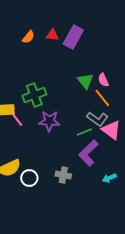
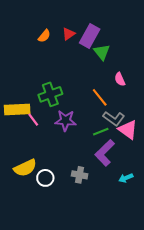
red triangle: (52, 35) -> (68, 34), turned -40
green triangle: (85, 81) -> (102, 52), moved
orange line: (102, 98) -> (100, 97), moved

